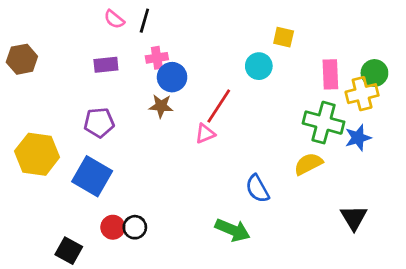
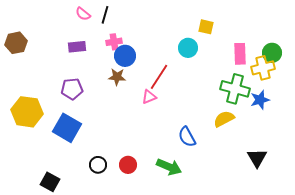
red circle: (113, 227) -> (128, 165), moved

